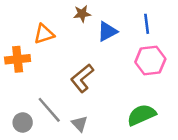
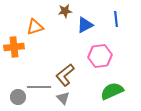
pink hexagon: (150, 61) -> (100, 56), moved
brown L-shape: (82, 78) -> (65, 75), moved
gray line: (49, 110) -> (39, 87), turned -50

